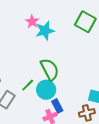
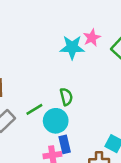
pink star: (32, 22) -> (92, 38), moved
green semicircle: (50, 69) -> (66, 97), size x0.6

